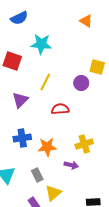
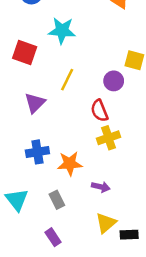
red semicircle: (60, 109) -> (99, 111), moved, turned -108
yellow cross: (84, 144) -> (108, 138), moved
yellow triangle: (53, 193) -> (106, 223), moved

